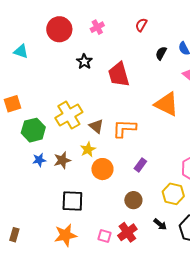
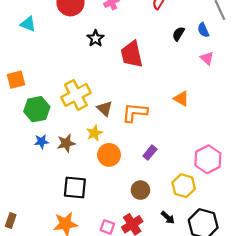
orange triangle: (167, 104) -> (181, 98), moved, size x0.6

